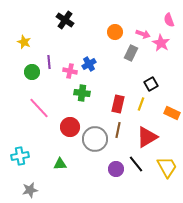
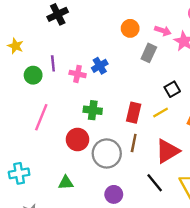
black cross: (65, 20) -> (58, 14), moved, turned 30
yellow star: (24, 42) -> (16, 46), moved
green cross: (82, 93) -> (93, 110), moved
yellow line: (141, 104) -> (161, 113), turned 40
pink line: (39, 108) -> (41, 117), turned 65
purple circle: (116, 169) -> (114, 194), moved

